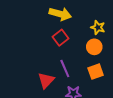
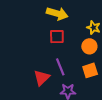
red square: (61, 38) -> (57, 37), turned 35

